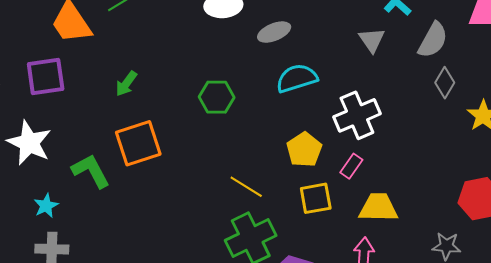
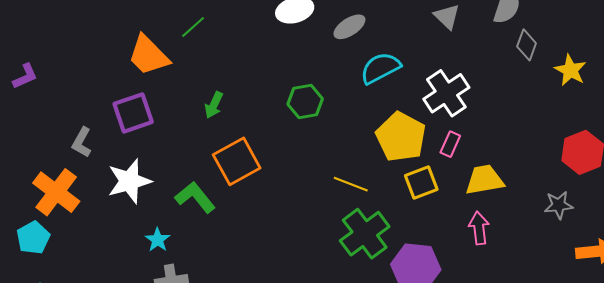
white star: (29, 143) -> (129, 181), turned -30
yellow pentagon: (304, 150) -> (401, 137), size x1.4

